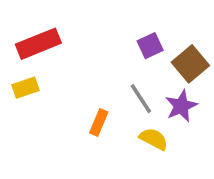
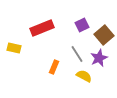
red rectangle: (38, 44) -> (42, 28), moved
yellow rectangle: (26, 88) -> (14, 48), turned 32

